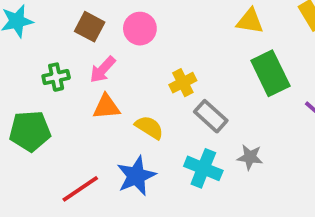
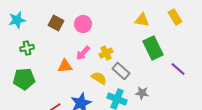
pink arrow: (103, 70) -> (83, 53), moved
green cross: (56, 77) -> (27, 48), moved
yellow semicircle: (149, 127) -> (99, 78), moved

